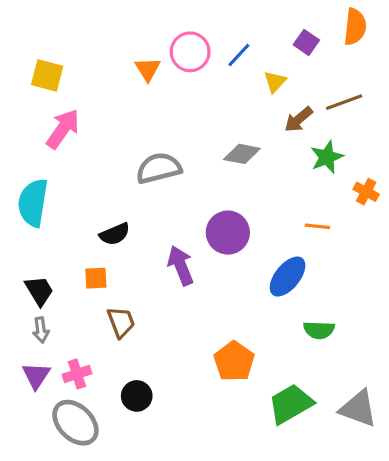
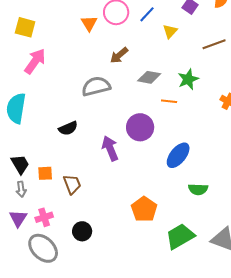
brown arrow: (299, 119) -> (119, 55), moved
green star: (327, 157) -> (188, 79), moved
orange line: (317, 226) -> (169, 101), moved
orange square: (96, 278) -> (45, 173), moved

